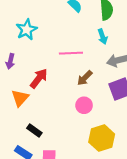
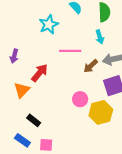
cyan star: (27, 30) -> (49, 24), moved
brown arrow: (85, 78) -> (91, 66), moved
yellow hexagon: (102, 138) -> (101, 112), moved

